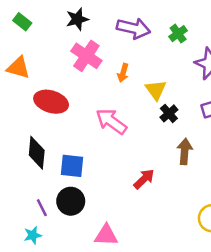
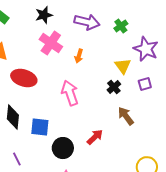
yellow triangle: (156, 90) -> (123, 66), moved
pink arrow: (111, 121) -> (70, 93), turned 35
brown arrow: (185, 151) -> (126, 116), turned -42
black circle: (71, 201) -> (63, 148), moved

